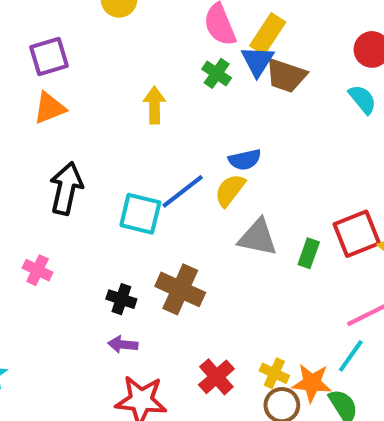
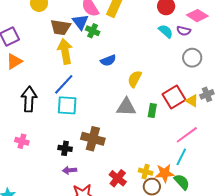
blue triangle: (257, 61) -> (80, 22), moved
brown trapezoid: (286, 76) -> (61, 27), moved
yellow arrow: (154, 105) -> (65, 51), size x1.4
blue semicircle: (245, 160) -> (108, 60), moved
yellow semicircle: (230, 190) -> (135, 79), moved
blue line: (183, 191) -> (64, 84), moved

